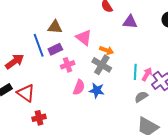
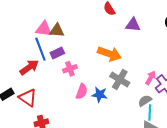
pink triangle: (84, 38) -> (44, 29), moved, turned -30
orange arrow: (107, 50) -> (109, 54), size x1.6
red arrow: (15, 62) -> (29, 67), moved
gray cross: (102, 65) -> (120, 79), moved
cyan line: (135, 72) -> (150, 112), moved

